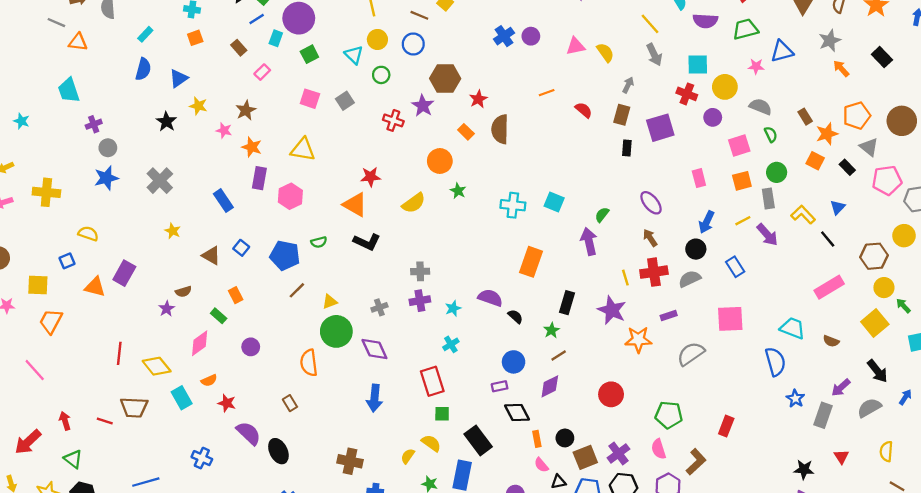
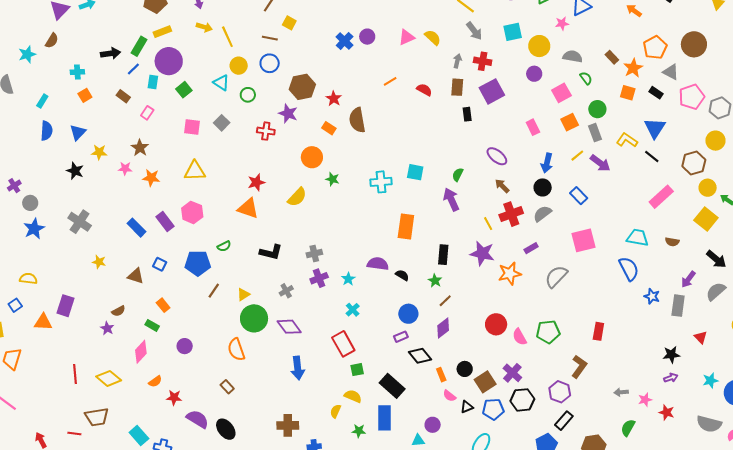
red cross: (687, 94) -> (483, 61), moved
purple rectangle: (259, 178) -> (165, 221), moved, turned -36
blue triangle: (838, 207) -> (655, 128), size x1.6
black L-shape: (367, 242) -> (271, 252), moved
cyan rectangle: (182, 398) -> (139, 436), moved
pink semicircle: (659, 449) -> (520, 337), moved

